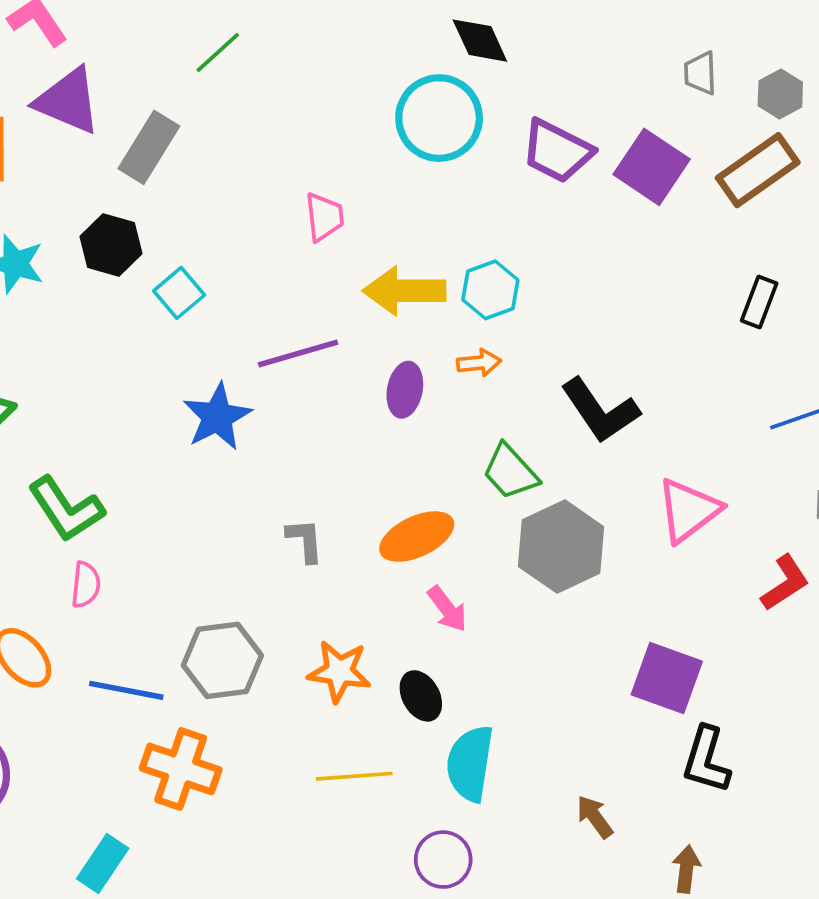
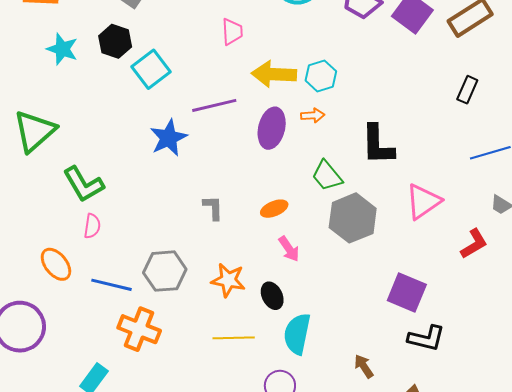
cyan square: (179, 293) -> (151, 69), size x1.4
purple ellipse: (405, 390) -> (272, 128), size x1.4
black L-shape: (600, 410) -> (378, 145), turned 30
orange ellipse: (417, 537) -> (274, 209), size x0.7
black L-shape: (706, 760) -> (426, 338), turned -96

